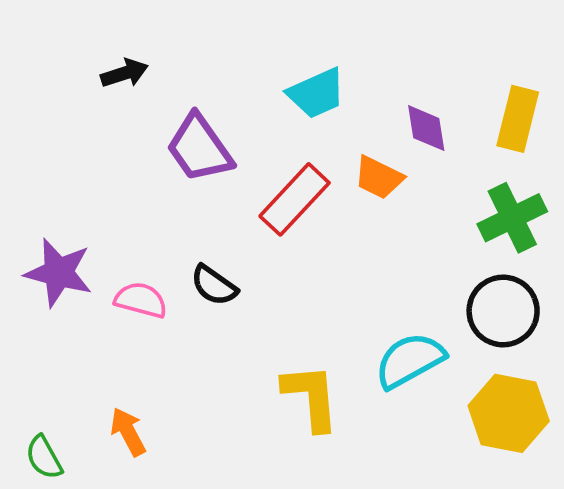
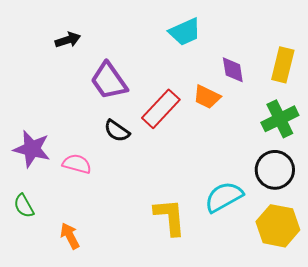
cyan trapezoid: (316, 93) -> (185, 32), moved
black semicircle: (214, 285) -> (117, 131), moved
green semicircle: (44, 457) -> (24, 206), moved

